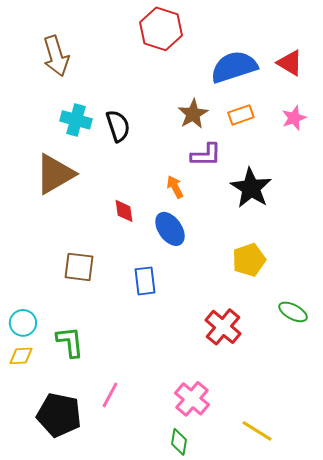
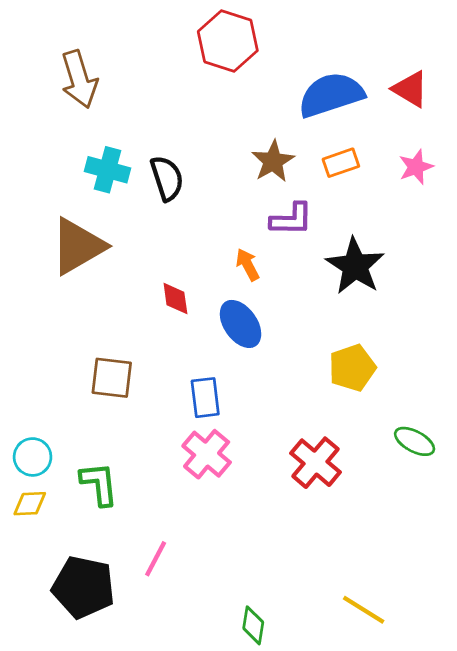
pink cross: (192, 399) -> (207, 454), moved

